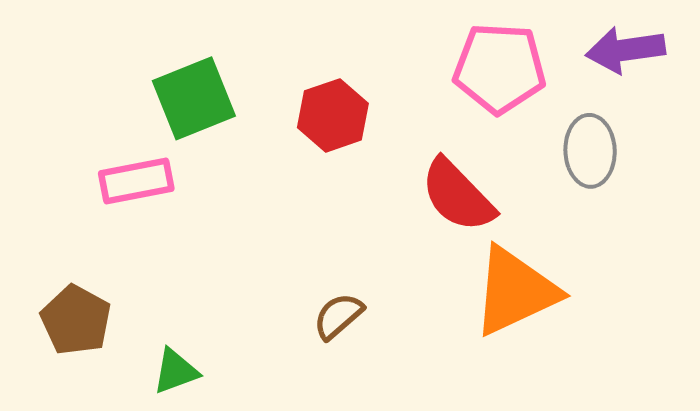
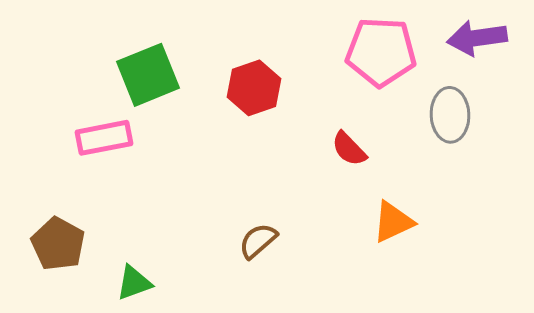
red semicircle: (458, 195) -> (349, 149), size x0.6
orange triangle: (515, 291) -> (393, 222), size x0.6

